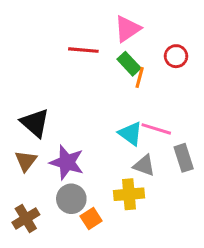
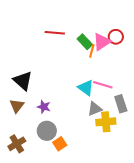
pink triangle: (127, 29) -> (102, 42), moved
purple star: (67, 162) -> (44, 107), size x0.6
gray triangle: (144, 165) -> (95, 109), turned -42
yellow cross: (129, 194) -> (106, 122), moved

